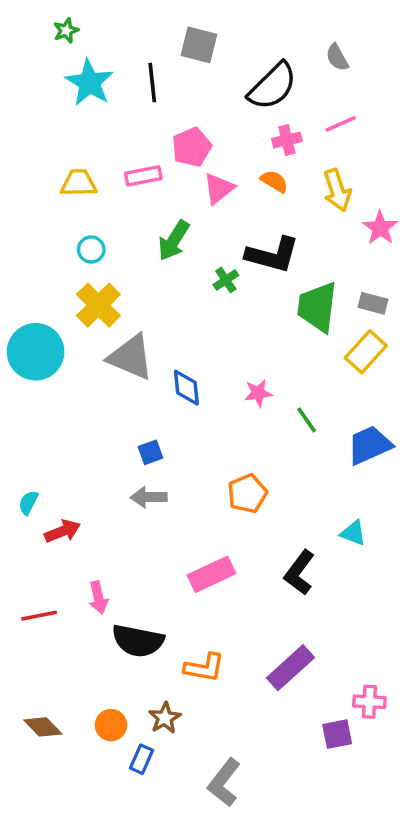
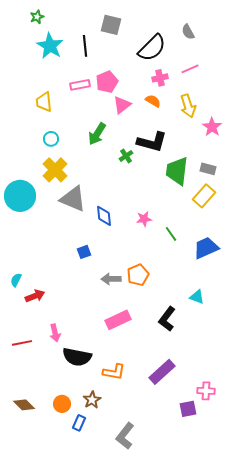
pink rectangle: (143, 176) -> (80, 85), moved
yellow trapezoid: (79, 183) -> (44, 102), turned -95
gray arrow: (149, 497) -> (111, 279), moved

